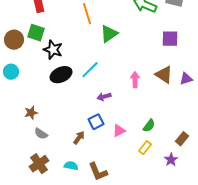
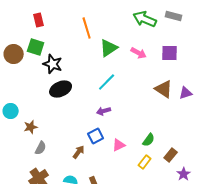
cyan line: (90, 70) -> (107, 82), moved
cyan circle: (11, 72) -> (11, 111), moved
pink arrow: (135, 80) -> (139, 53), moved, turned 119
gray semicircle: (41, 134) -> (41, 148), turned -96
brown rectangle: (182, 139) -> (171, 155), moved
purple star: (171, 160) -> (184, 174), moved

